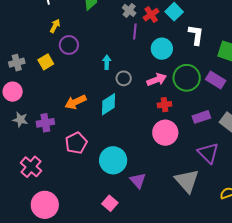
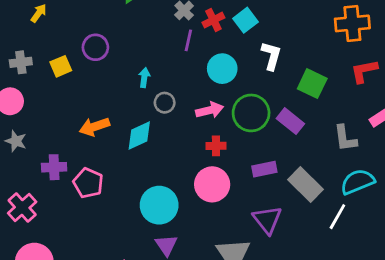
yellow arrow: (55, 26) -> (39, 13), moved
purple cross: (45, 123) -> (54, 167), moved
pink pentagon: (76, 143) -> (88, 183), turned -30
cyan circle: (113, 160) -> (159, 205), moved

